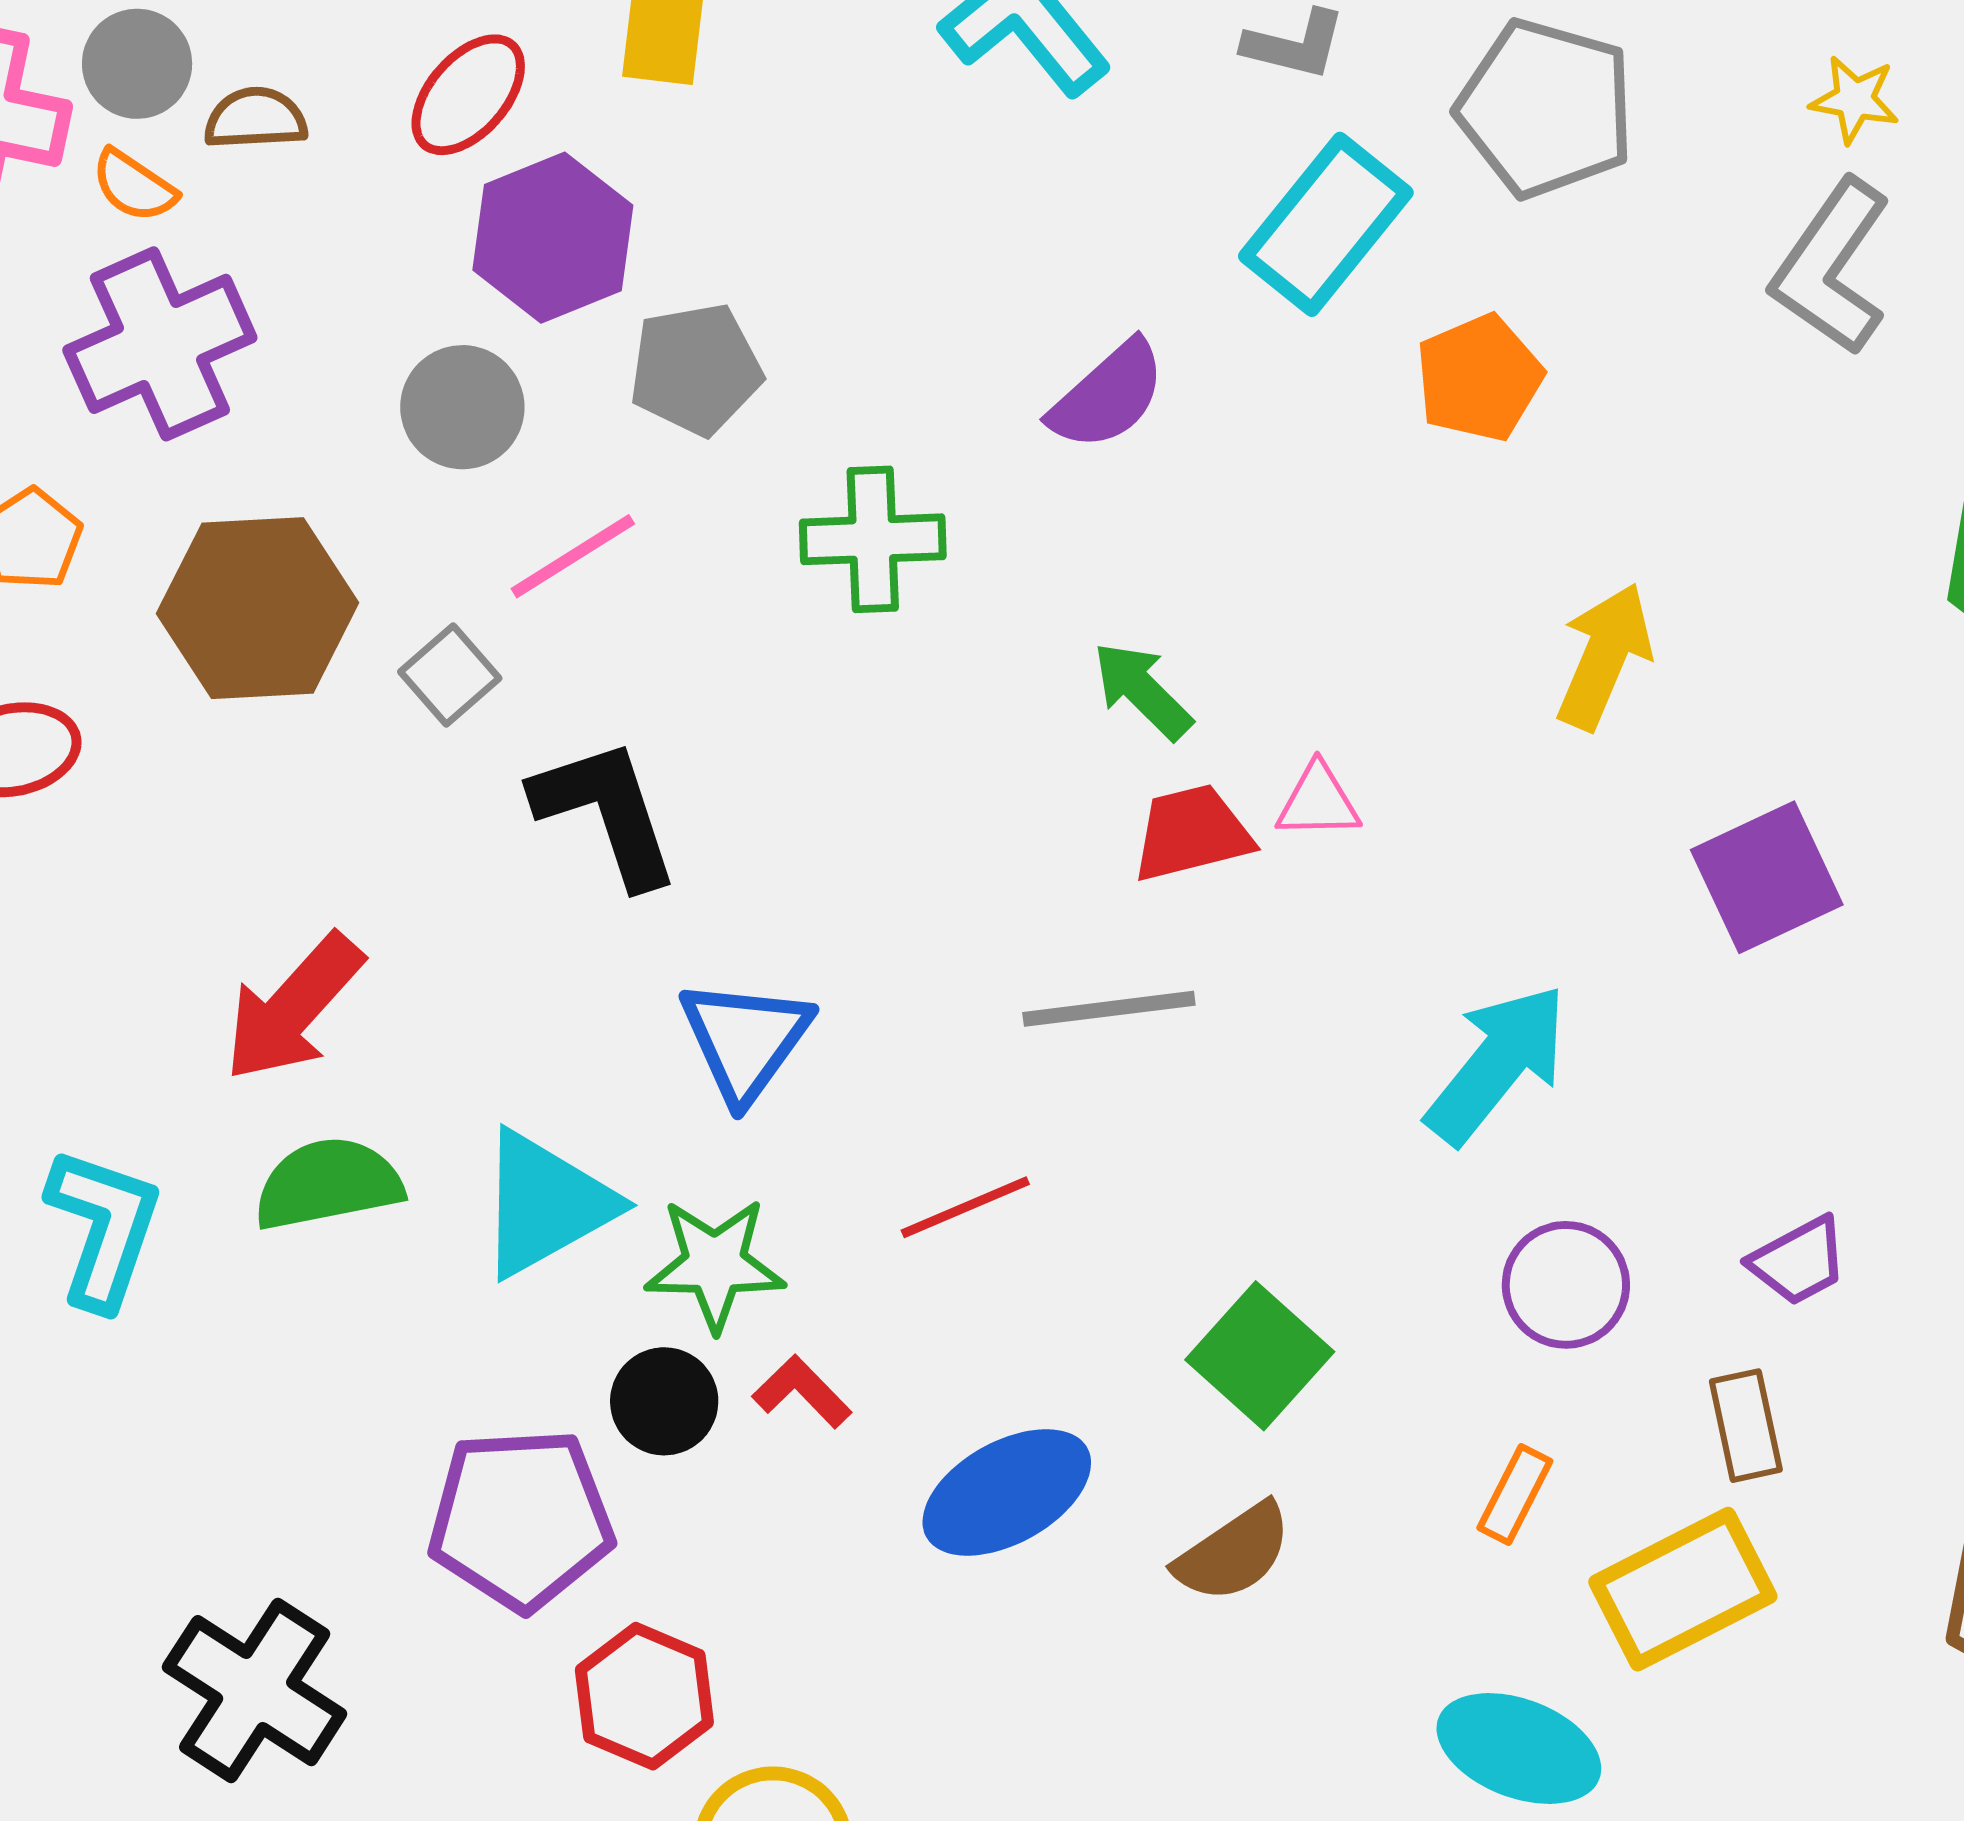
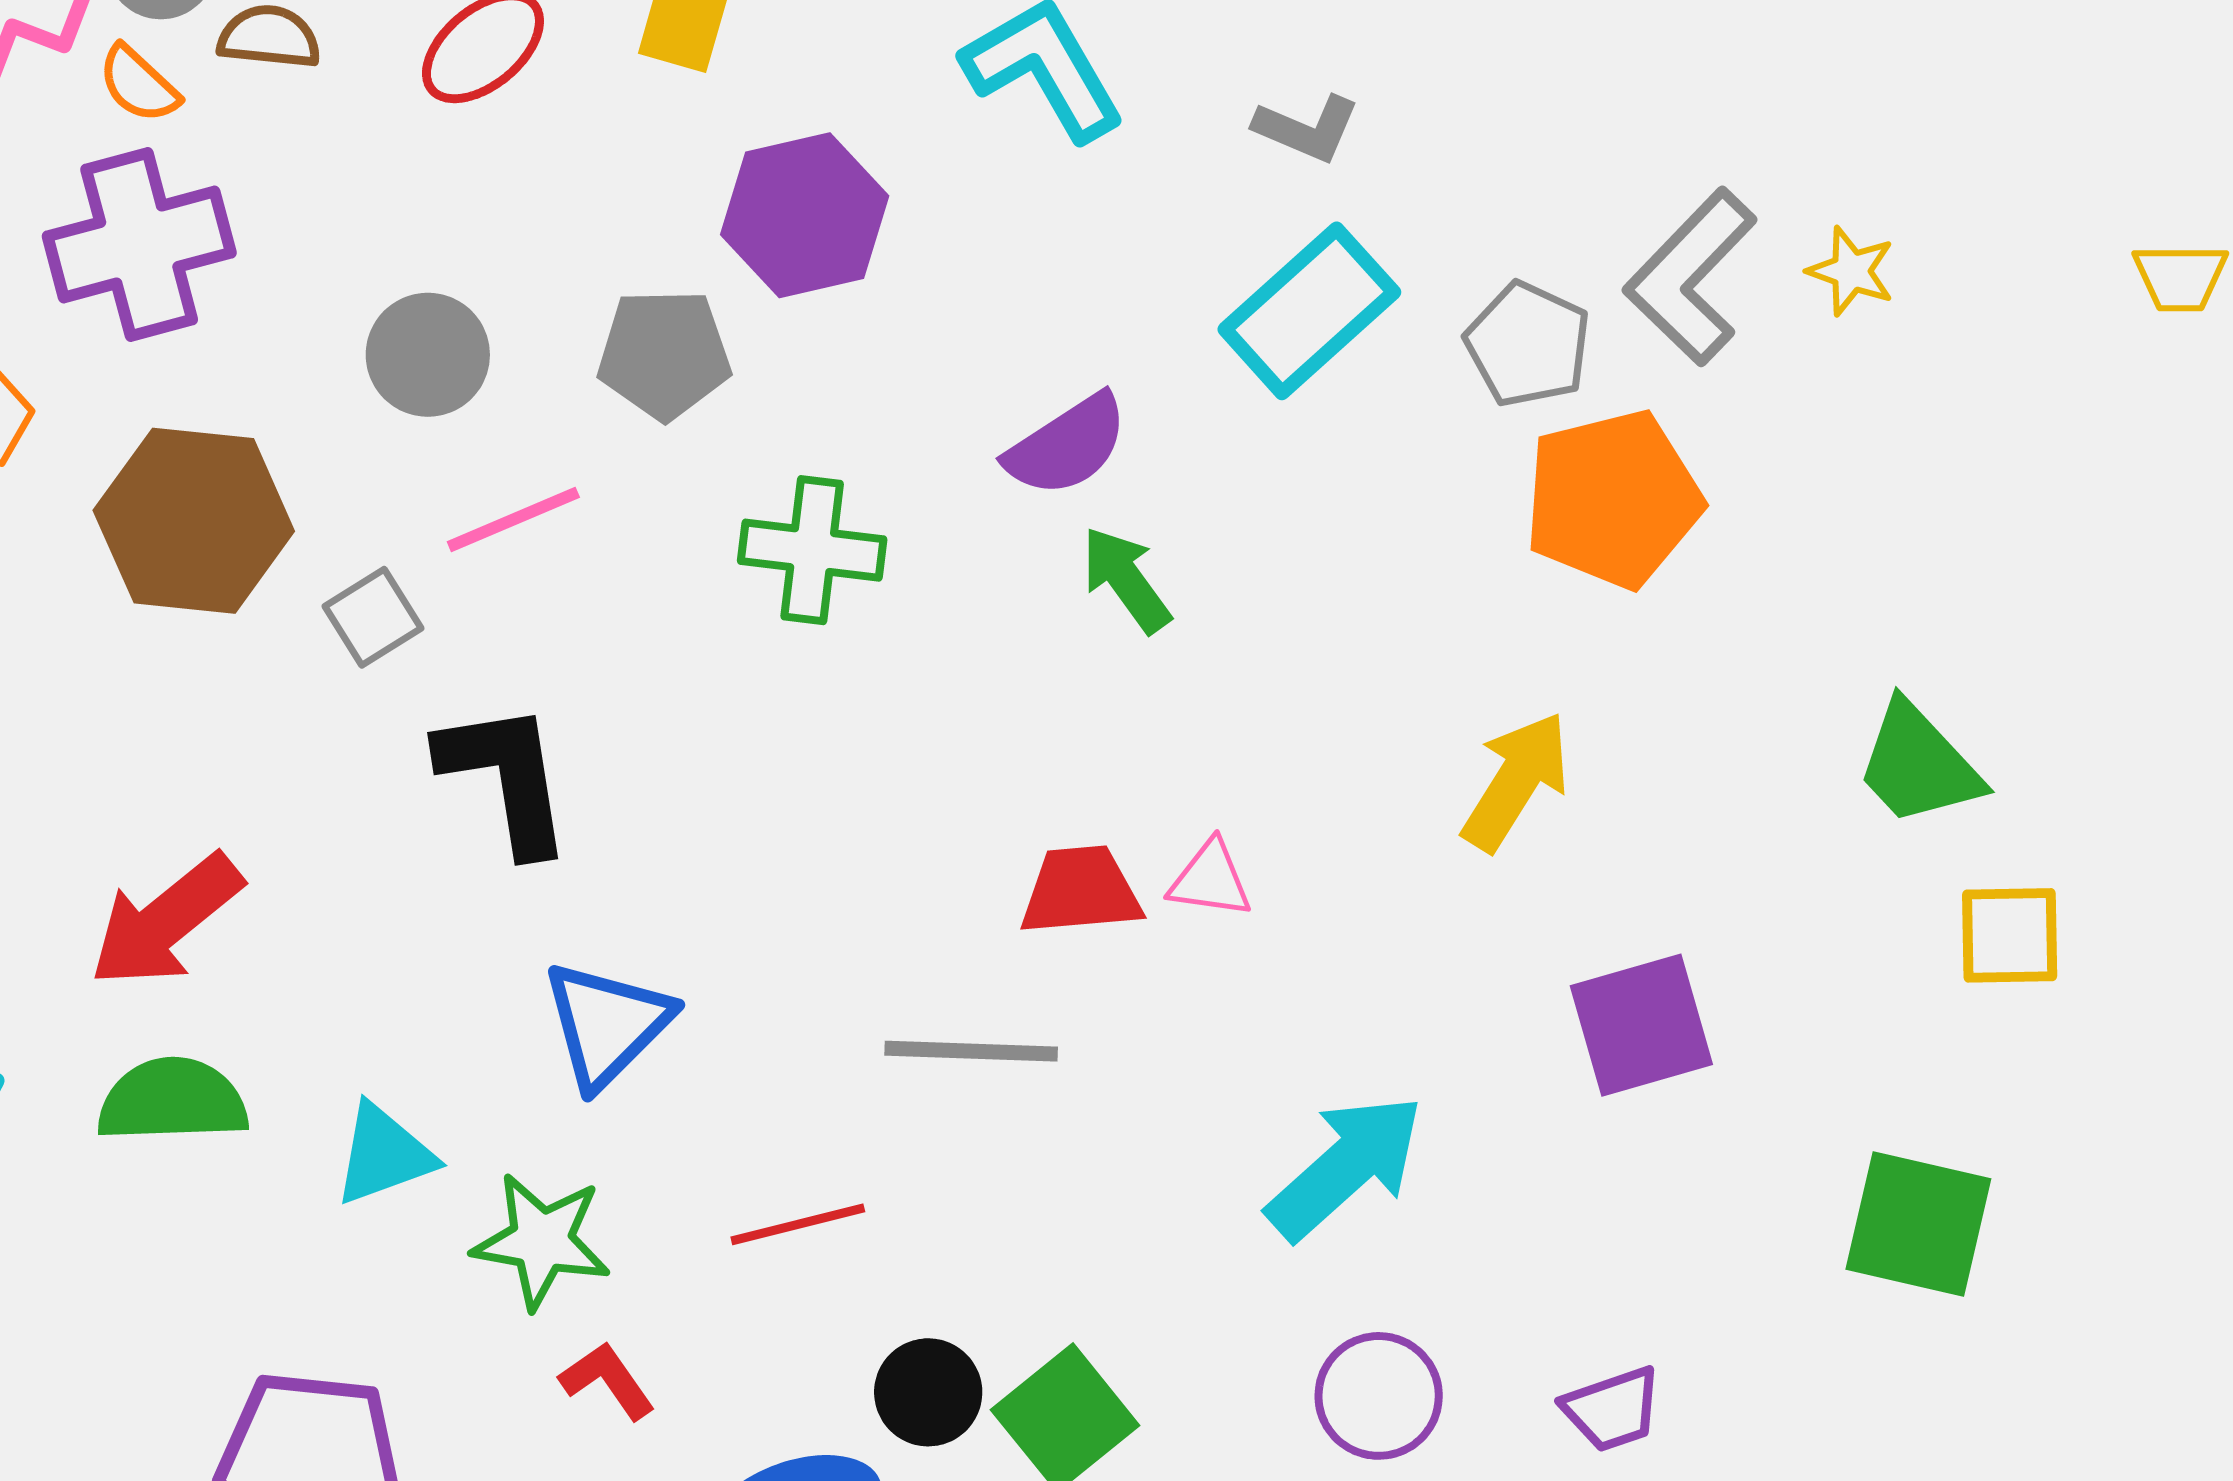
gray pentagon: (1546, 108) -> (1528, 344), moved, size x0.7
purple hexagon: (553, 238) -> (805, 215), moved
gray L-shape: (1831, 267) -> (1691, 277), moved
orange pentagon: (1479, 378) -> (1613, 499), moved, size x1.4
green arrow: (1142, 691) -> (1126, 580), moved
cyan triangle: (546, 1204) -> (384, 1155), size x0.7
black circle: (664, 1401) -> (928, 1392), moved

